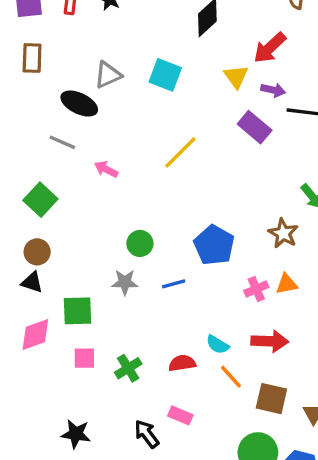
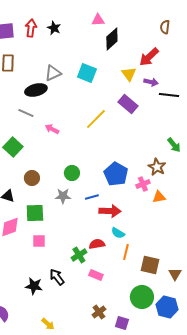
black ellipse: (79, 104) -> (36, 90), turned -40
purple rectangle: (255, 127) -> (128, 104), moved
brown circle: (37, 252) -> (32, 178), moved
pink cross: (256, 289) -> (143, 184), moved
red arrow: (270, 341) -> (110, 211), moved
green cross: (128, 368) -> (79, 255), moved
orange line: (231, 377) -> (126, 252), turned 56
black arrow: (147, 434) -> (57, 277), moved

